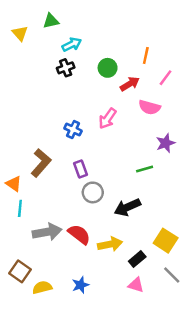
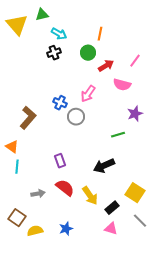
yellow triangle: (20, 33) -> (17, 25), size x1.6
cyan arrow: (72, 44) -> (59, 34), turned 56
orange line: (146, 56) -> (100, 34), moved
brown L-shape: (41, 163) -> (28, 118), moved
purple rectangle: (80, 169) -> (60, 161), moved
gray circle: (93, 192) -> (76, 117), moved
gray arrow: (47, 232) -> (38, 194), moved, size x0.6
yellow arrow: (110, 244) -> (90, 196), turned 66

